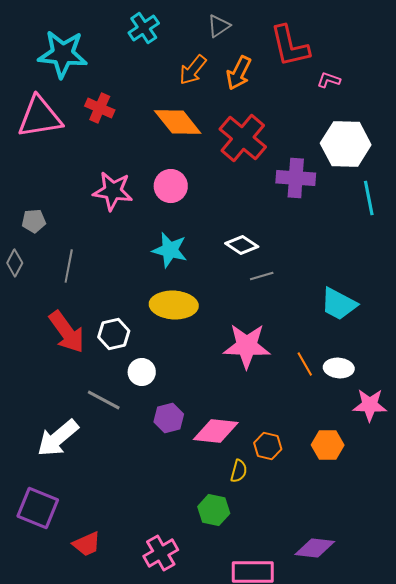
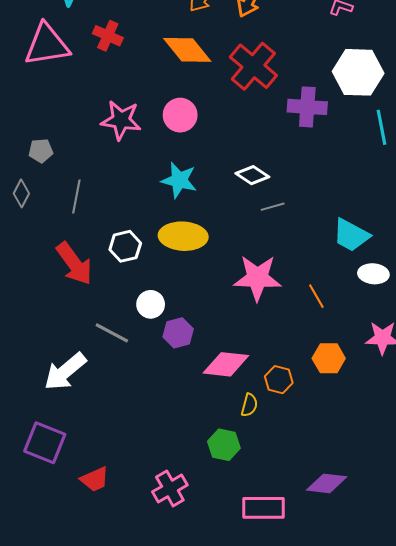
white hexagon: (114, 334) -> (125, 246), moved
white ellipse: (339, 368) -> (373, 274), moved
purple hexagon: (169, 418) -> (178, 333), moved
orange hexagon: (328, 445) -> (329, 358), moved

